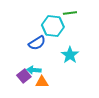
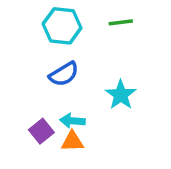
cyan hexagon: (53, 26) -> (62, 26), moved
cyan arrow: (34, 70) -> (72, 121), moved

